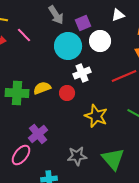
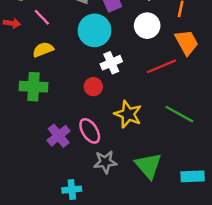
white circle: (100, 41) -> (147, 26), moved
yellow semicircle: (42, 88) -> (43, 50), moved
pink ellipse: (21, 155) -> (90, 131), moved, turned -70

